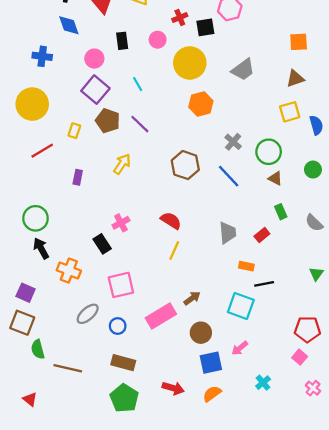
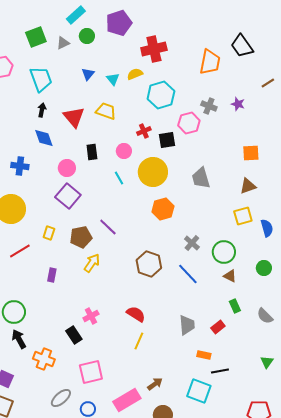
gray trapezoid: (243, 70) -> (201, 178), turned 110
cyan line: (138, 84) -> (119, 178), moved
brown pentagon: (108, 121) -> (81, 237), moved, turned -30

